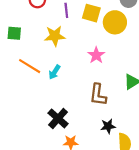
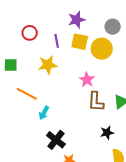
cyan arrow: (55, 72) -> (44, 113), moved
brown L-shape: (98, 95) -> (96, 102), moved
black star: (108, 126) -> (107, 133), moved

